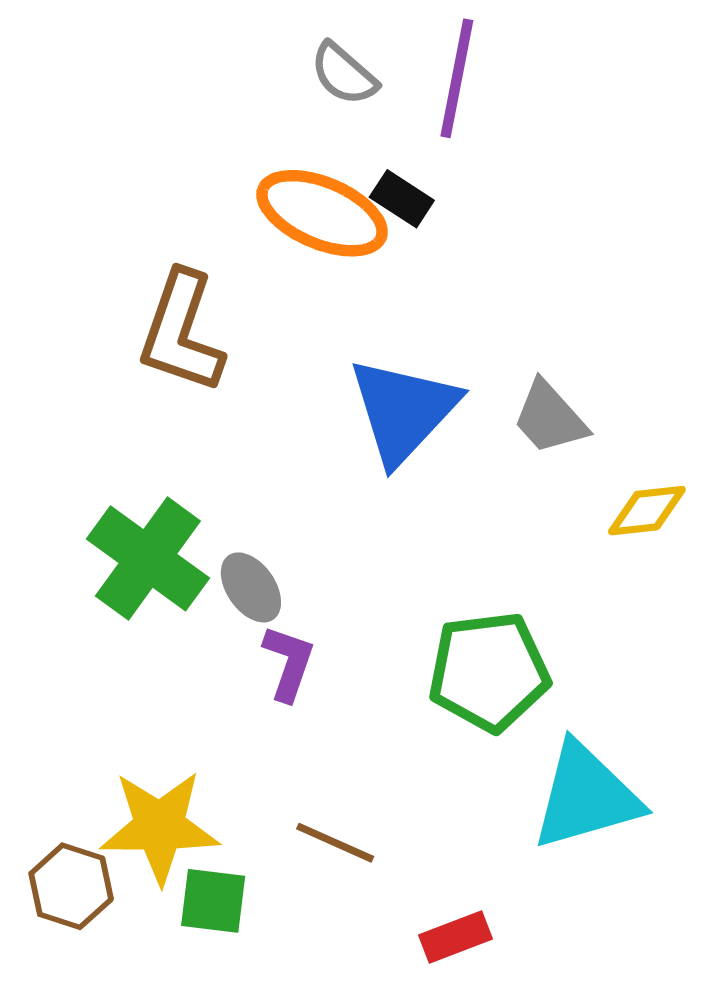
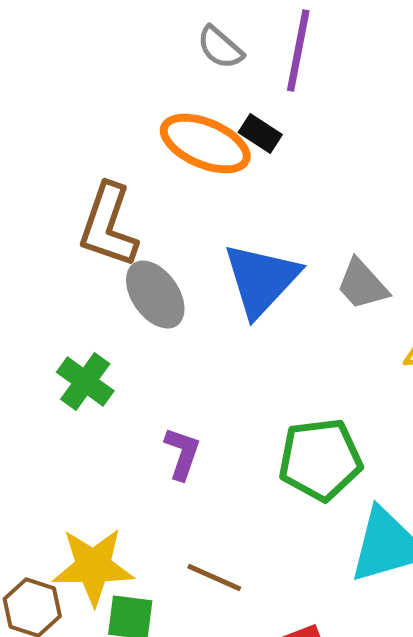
green cross: (148, 558) -> (85, 382), size x0.7
gray ellipse: (251, 587) -> (155, 295), moved, size x1.4

